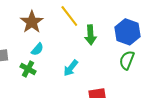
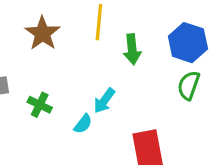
yellow line: (69, 16) -> (99, 22), turned 45
cyan semicircle: (37, 49) -> (83, 124), moved

